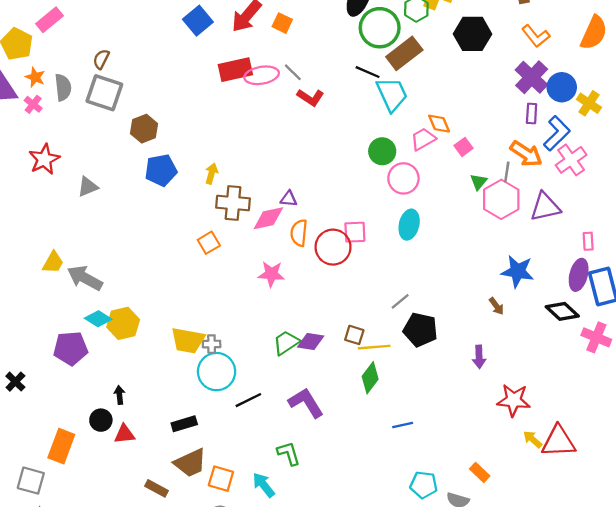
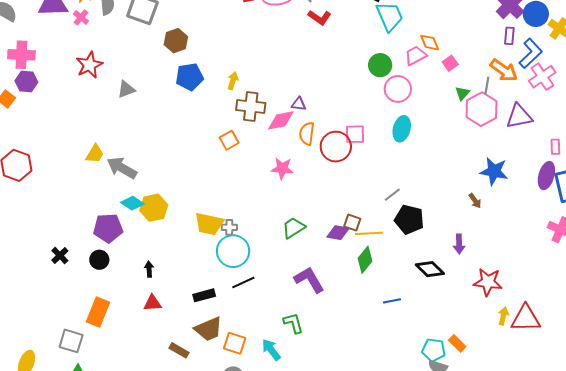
black diamond: (562, 311) -> (430, 269), moved
purple diamond: (311, 342) -> (338, 233), moved
black line: (248, 400) -> (243, 282), moved
black circle: (101, 420) -> (99, 260), moved
yellow arrow: (533, 439) -> (503, 316), turned 60
cyan pentagon: (424, 485) -> (434, 350), moved

